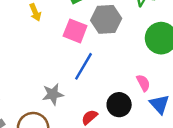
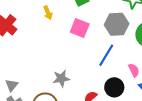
gray hexagon: (106, 19) -> (117, 24), moved
blue line: (84, 66) -> (106, 55), moved

